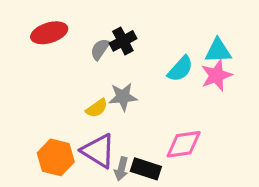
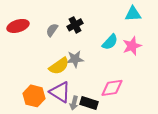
red ellipse: (49, 33) -> (18, 26), moved
gray semicircle: (100, 49) -> (52, 30), moved
cyan triangle: (218, 51) -> (133, 14), moved
yellow semicircle: (97, 108) -> (59, 66), size x1.5

